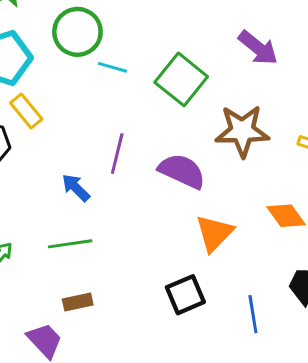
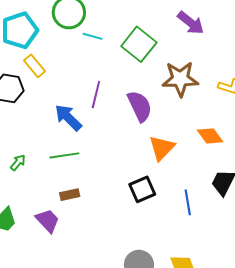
purple semicircle: (182, 171) -> (140, 106), turned 40
blue arrow: (76, 188) -> (68, 118), size x1.4

